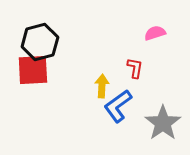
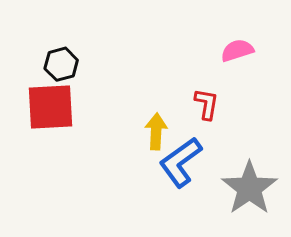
black hexagon: (40, 42) -> (61, 64), size x0.6

